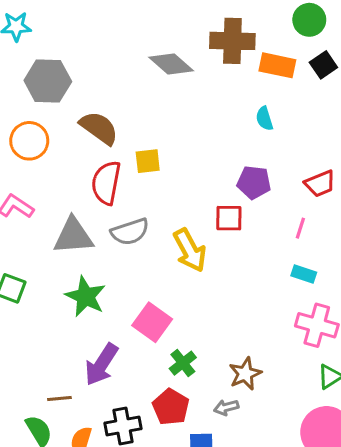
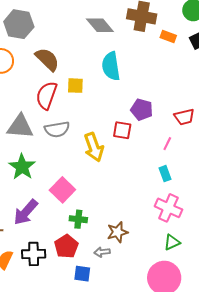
orange rectangle: (277, 65) -> (168, 36), size x0.7
cyan semicircle: (264, 119) -> (111, 66), moved, size x1.8
cyan rectangle: (304, 274) -> (165, 174), turned 42
green cross: (183, 363) -> (78, 219), turned 36

